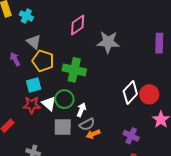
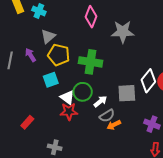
pink diamond: (78, 25) -> (91, 17), turned -30
gray triangle: (34, 42) -> (48, 36), turned 42
red star: (32, 105) -> (69, 111), moved
white arrow: (81, 110) -> (100, 101), turned 32
gray square: (63, 127) -> (127, 93), moved

